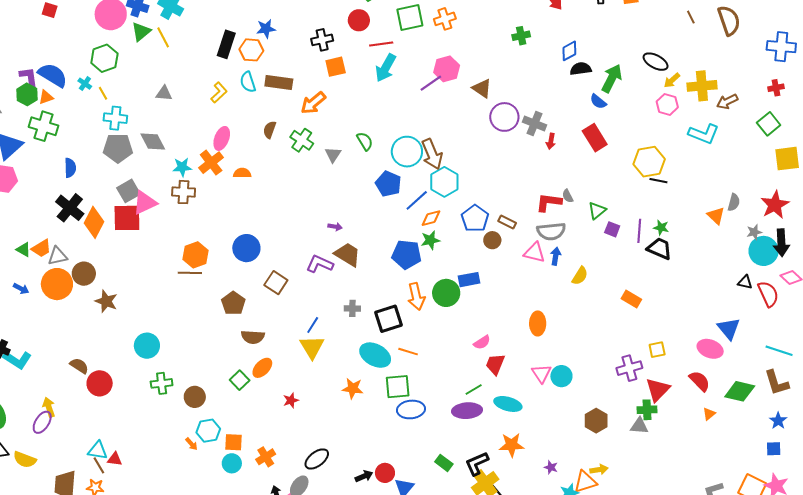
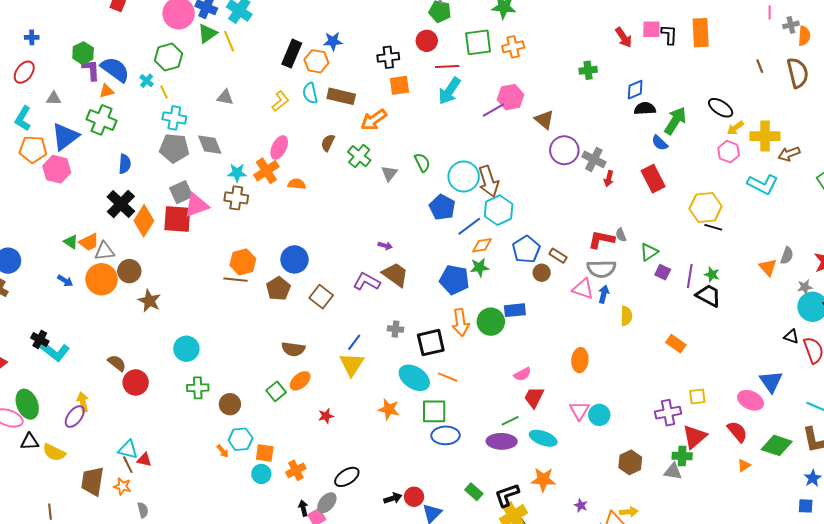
green hexagon: (27, 94) -> (83, 53), moved
yellow semicircle: (580, 276) -> (626, 316), turned -36
brown pentagon: (233, 303) -> (278, 289), moved

